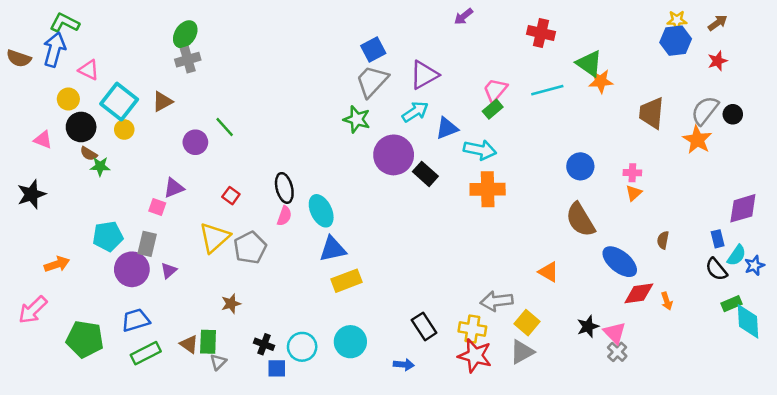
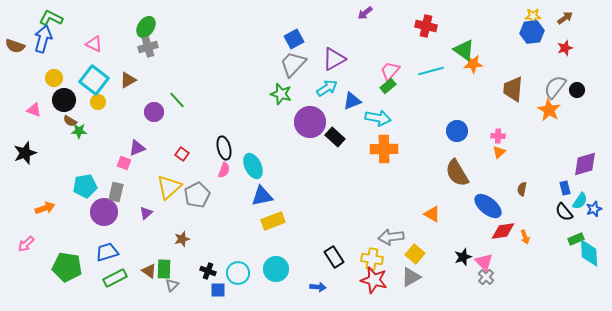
pink triangle: (89, 70) -> (94, 44), moved
purple triangle: (169, 271) -> (146, 213), moved
pink arrow: (33, 310) -> (26, 244), size x0.7

